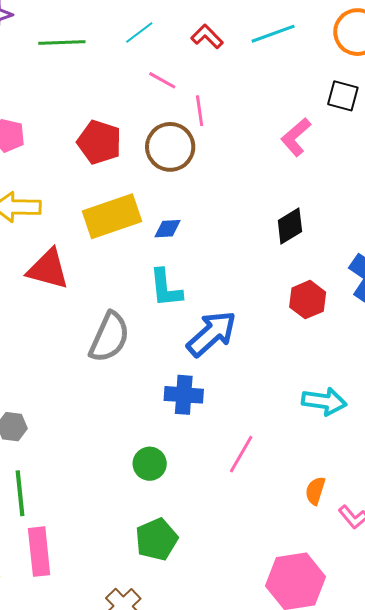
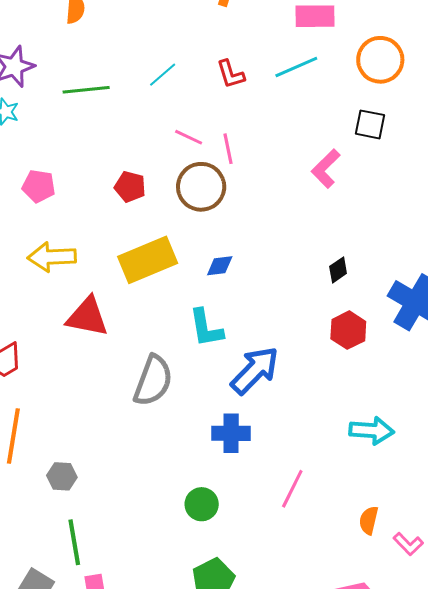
red L-shape: (207, 37) -> (231, 74), turned -148
pink line: (162, 80) -> (189, 137), moved
red pentagon: (99, 142) -> (130, 187), size x0.7
black diamond: (290, 226) -> (338, 270), moved, size x0.7
blue diamond: (168, 229) -> (220, 266), moved

